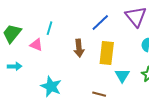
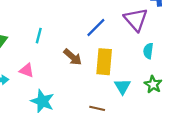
pink triangle: (36, 45) -> (27, 70), moved
brown arrow: (79, 48) -> (73, 57), turned -42

